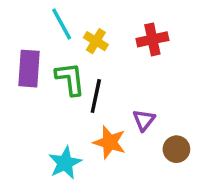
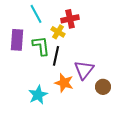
red cross: (152, 39) -> (70, 19), moved
yellow cross: (96, 41) -> (58, 32), moved
purple triangle: (144, 120) -> (84, 70), size x1.5

